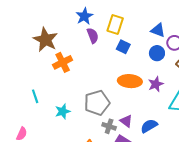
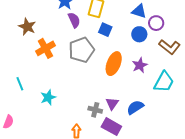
brown star: (45, 40) -> (27, 27), size x0.7
orange ellipse: (130, 81) -> (114, 64), turned -70
gray pentagon: (97, 103) -> (81, 50), moved
purple triangle: (126, 121) -> (112, 104), turned 32

